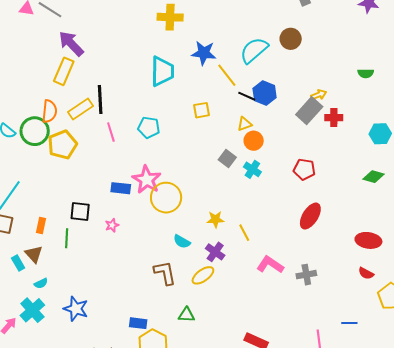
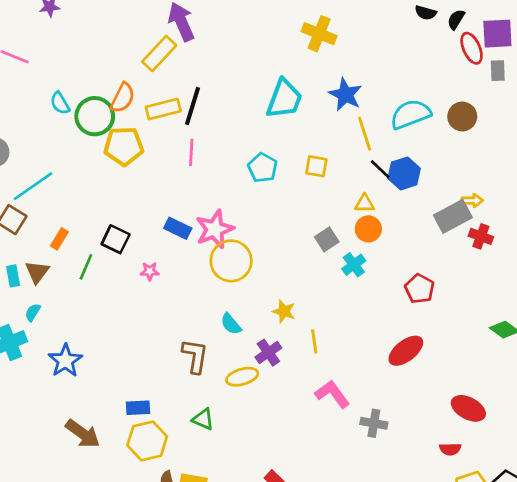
cyan pentagon: (149, 127) -> (263, 168), moved
red semicircle: (366, 273) -> (450, 449), turned -49
cyan semicircle: (41, 283) -> (33, 312), turned 128
blue rectangle: (138, 323) -> (138, 408), turned -30

